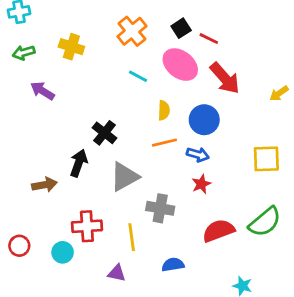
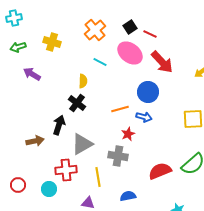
yellow semicircle: (164, 110) -> (83, 81), moved
gray triangle: (124, 177) -> (82, 144), moved
red star: (201, 184) -> (128, 134), moved

